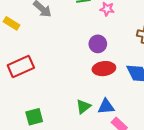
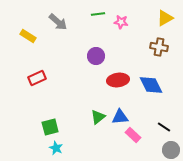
purple circle: (98, 44) -> (96, 56), moved
red rectangle: (21, 66) -> (37, 78), size x0.7

